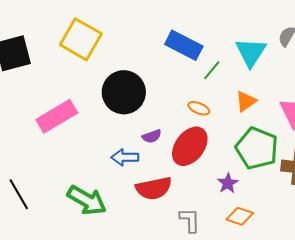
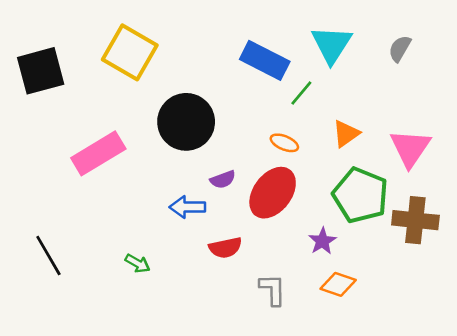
cyan triangle: (251, 52) -> (332, 45), moved
red semicircle: (154, 188) -> (225, 248), size x0.7
green arrow: (87, 200) -> (138, 263), size x0.5

